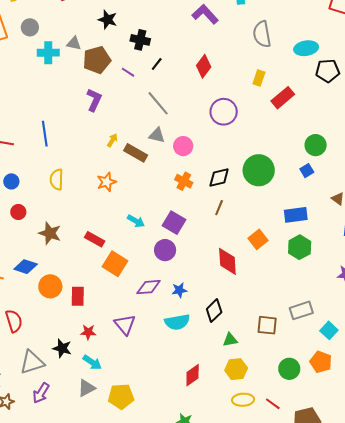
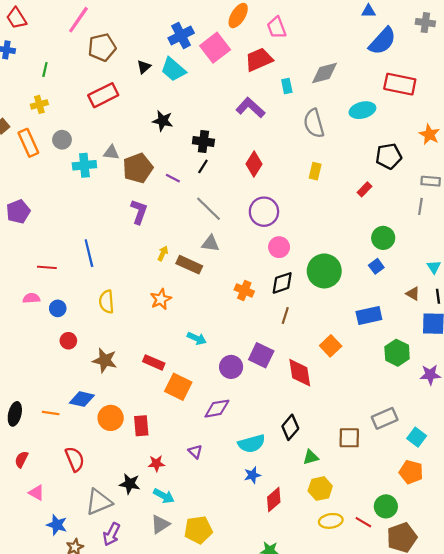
black star: (108, 20) -> (163, 121), moved
black cross: (140, 40) -> (203, 141), moved
cyan ellipse: (306, 48) -> (362, 110), moved
red rectangle: (283, 98) -> (365, 189), moved, size x0.6
purple circle: (224, 112) -> (264, 212), moved
pink circle: (183, 146) -> (279, 247), moved
purple square: (174, 223) -> (261, 355), moved
green hexagon: (300, 247) -> (397, 353), moved
blue star: (179, 290) -> (252, 475), moved
purple triangle: (125, 325) -> (195, 452), size x0.6
green circle: (289, 369) -> (386, 506), moved

